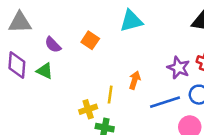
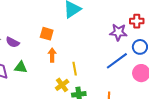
purple semicircle: (53, 45) -> (13, 42), moved
orange arrow: (135, 80) -> (52, 55), moved

